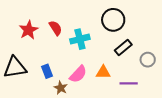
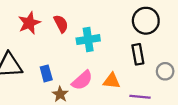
black circle: (113, 20) -> (146, 21), moved
black rectangle: (123, 48) -> (138, 54), turned -66

